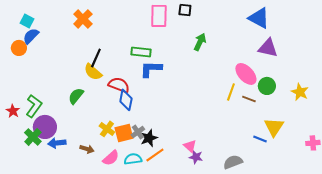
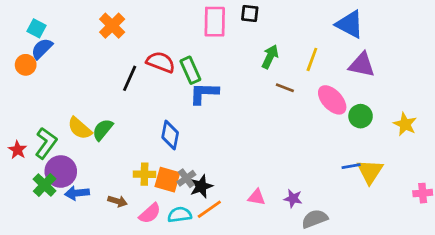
green rectangle: (141, 52) -> (190, 70), turned 60
yellow semicircle: (93, 72) -> (80, 128), moved
red semicircle: (119, 85) -> (161, 62), moved
yellow line: (231, 92) -> (312, 59), moved
brown line: (249, 99) -> (285, 88), moved
yellow cross: (107, 129) -> (144, 174), turned -35
orange square: (124, 133) -> (167, 180), turned 30
blue line: (260, 139) -> (351, 166), moved, turned -32
pink triangle: (190, 146) -> (257, 197), turned -32
purple star: (196, 157) -> (293, 198), moved

